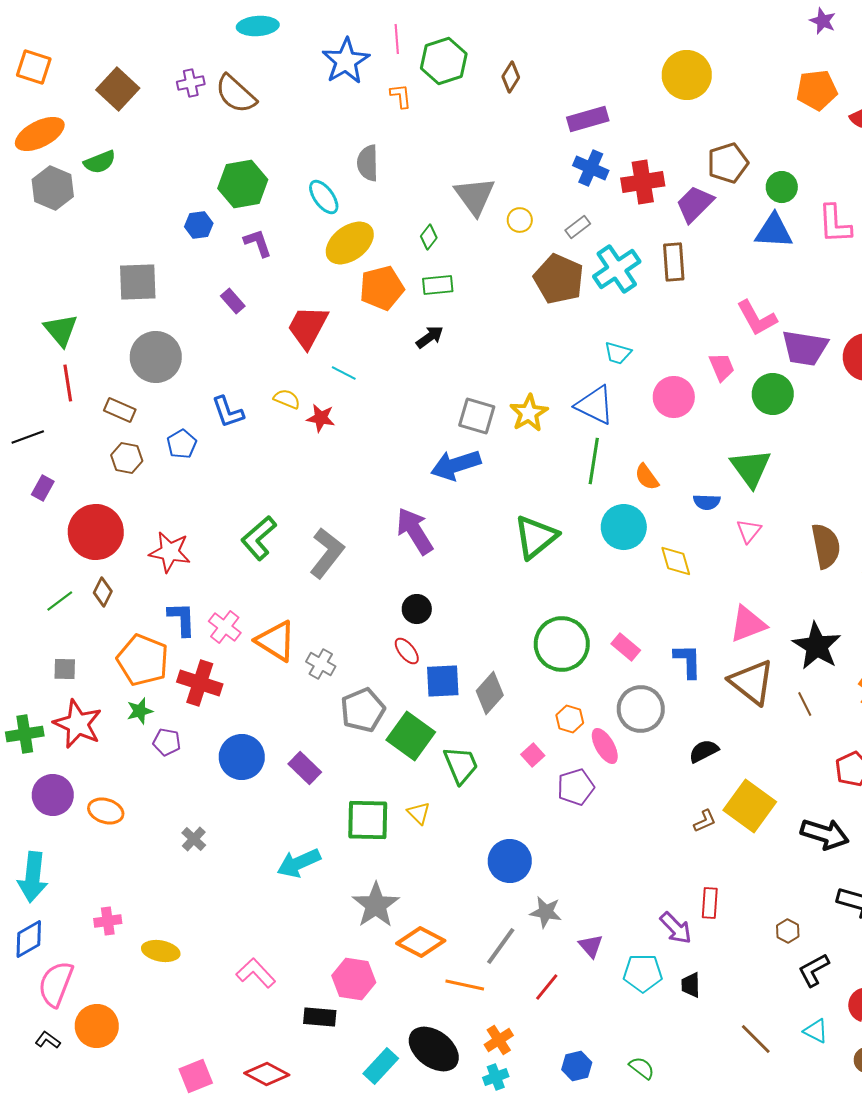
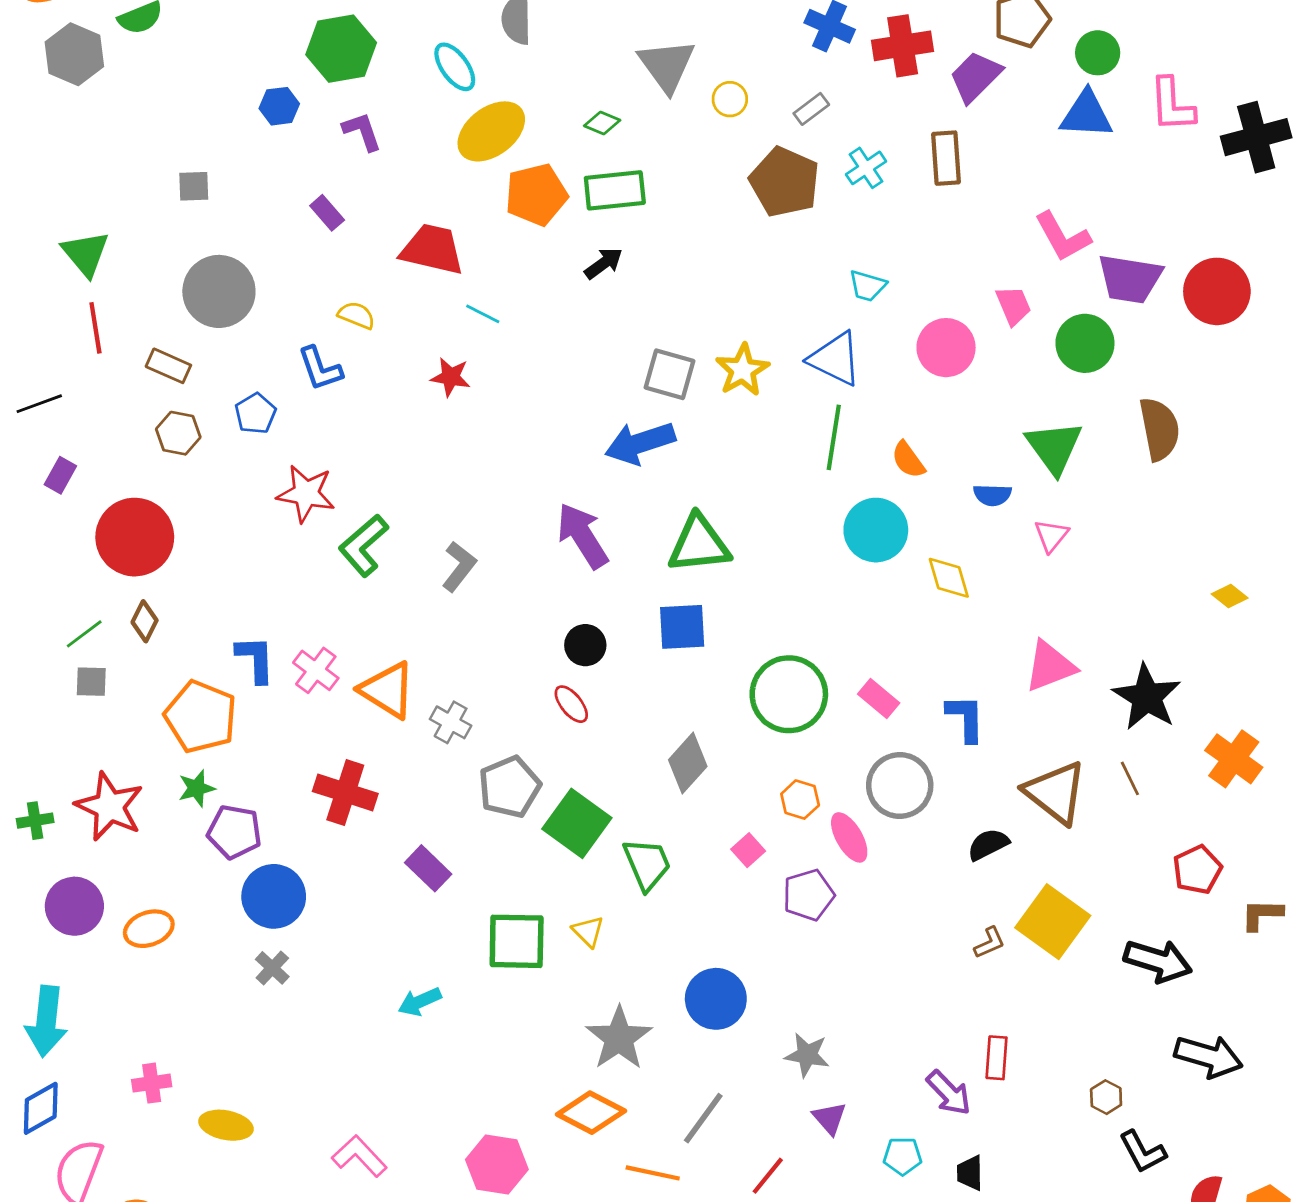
green diamond: (429, 237) -> (602, 123), turned 75
cyan cross: (617, 269) -> (866, 168), size x0.6
gray square: (138, 282) -> (194, 186), size x0.6
green rectangle: (438, 285) -> (615, 190), size x1.4
red trapezoid: (308, 327) -> (432, 249), turned 75
yellow semicircle: (287, 399) -> (357, 315), moved
green triangle: (536, 537) -> (699, 544), moved, turned 33
brown semicircle: (826, 546) -> (1159, 429), moved
red star: (170, 552) -> (306, 494), moved
gray L-shape: (327, 553) -> (459, 567), size x0.7
gray square: (65, 669) -> (91, 682), moved
blue square: (443, 681) -> (682, 627), moved
brown triangle: (752, 682) -> (1056, 793), moved
red cross: (200, 683) -> (345, 793), moved
green cross: (25, 734) -> (35, 821), size x0.7
purple pentagon: (167, 742) -> (234, 832), size x1.4
blue circle: (242, 757) -> (274, 896), moved
orange ellipse: (106, 811) -> (149, 929), turned -36
cyan arrow: (299, 863) -> (420, 1002), size x0.7
gray star: (376, 905) -> (619, 1038), moved
gray star: (546, 912) -> (807, 1055), moved
black L-shape: (814, 970) -> (1143, 1152), turned -90
cyan pentagon: (643, 973) -> (903, 1156), size x0.7

